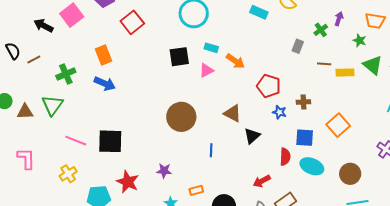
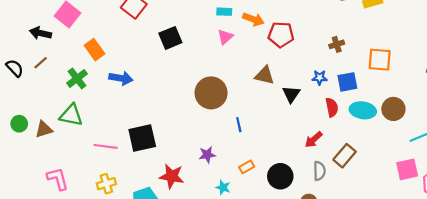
orange rectangle: (104, 55) -> (94, 50), moved
black square: (179, 57) -> (170, 38), moved
brown line: (34, 59) -> (41, 63), moved
red pentagon: (269, 86) -> (281, 35), moved
green triangle: (52, 105) -> (71, 115), turned -40
blue star: (279, 112) -> (320, 78), moved
orange square: (338, 125) -> (380, 60), turned -30
blue line: (211, 150) -> (239, 125), moved
yellow cross: (68, 174) -> (106, 184), turned 30
brown circle: (350, 174) -> (393, 109), moved

